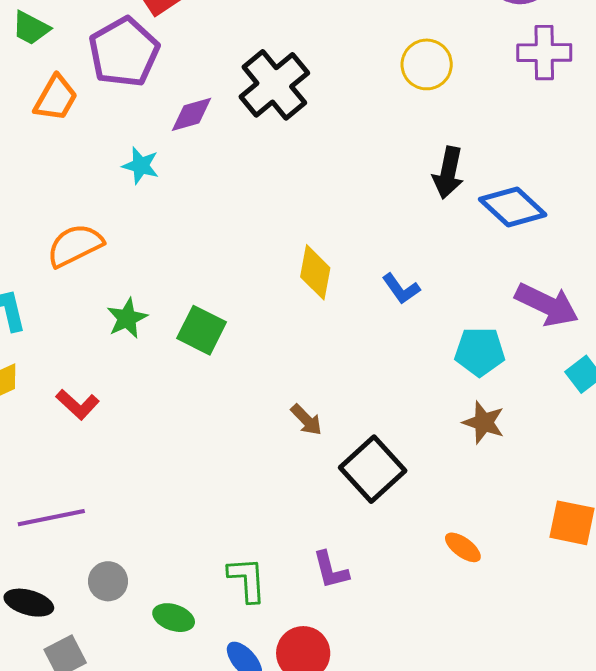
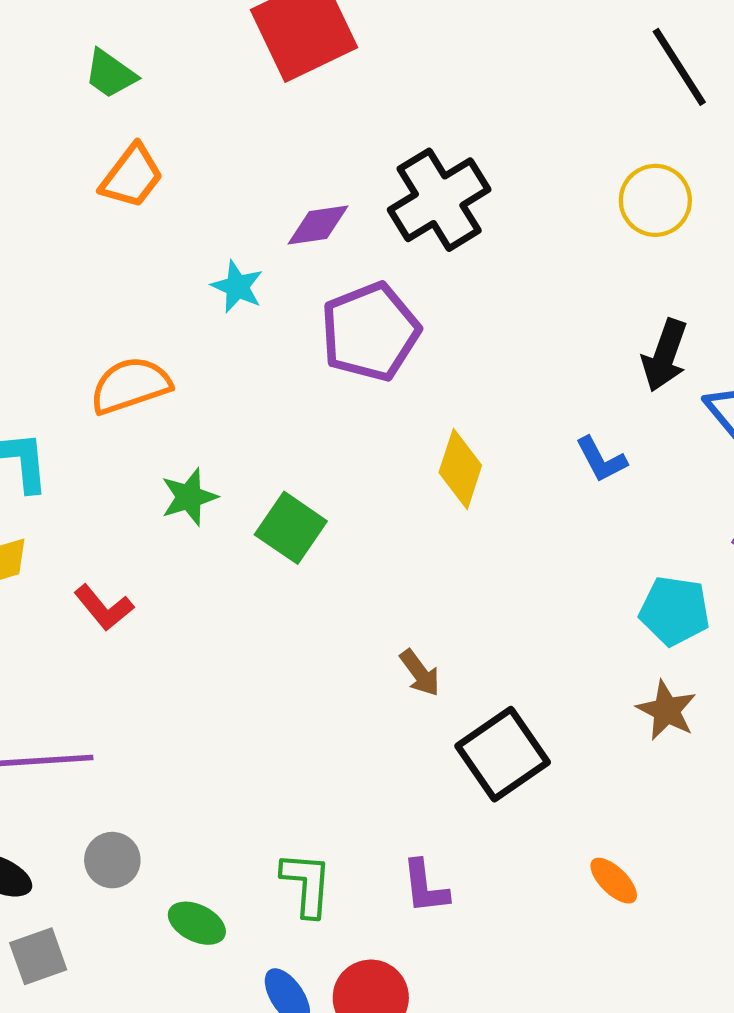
purple pentagon: (124, 52) -> (370, 332), moved
blue L-shape: (401, 289) -> (601, 460), moved

